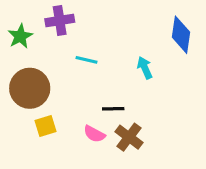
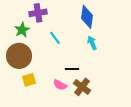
blue diamond: (181, 35) -> (87, 17), moved
green star: (20, 36) -> (22, 30), moved
cyan line: (86, 60) -> (55, 38), turned 40

